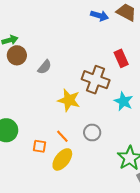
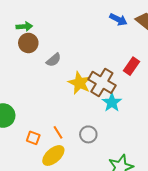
red rectangle: (121, 58) -> (132, 66), turned 48
yellow star: (69, 100) -> (80, 83), moved
cyan star: (123, 101) -> (112, 102), moved

